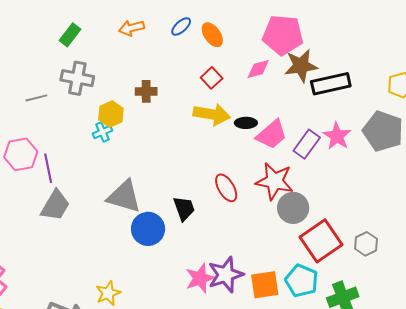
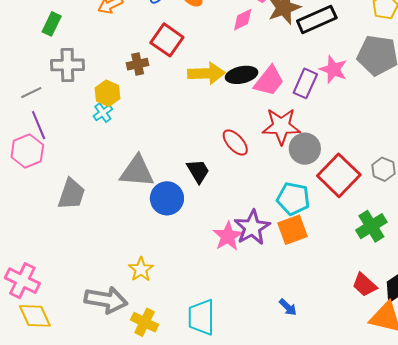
red square: (212, 78) -> (167, 40), moved, size x1.5
black ellipse: (246, 123) -> (242, 75), size x1.4
purple line: (48, 168) -> (39, 125), moved
cyan pentagon: (302, 281) -> (293, 199), moved

